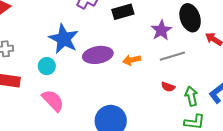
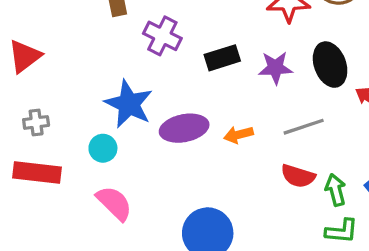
purple star: (161, 30) -> (275, 68), moved, turned 30
red semicircle: (168, 87) -> (298, 176), size x1.5

